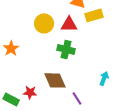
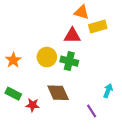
yellow circle: (44, 23) -> (47, 57), moved
purple line: (77, 98) -> (92, 111), moved
green rectangle: (11, 99) -> (13, 94), moved

